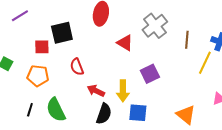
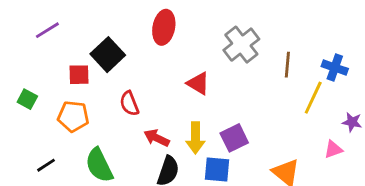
black square: (62, 33) -> (108, 55), turned -30
red triangle: (125, 43) -> (198, 83), moved
purple square: (150, 74) -> (234, 138), moved
black line: (30, 110) -> (46, 165), moved, turned 40

